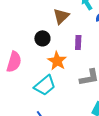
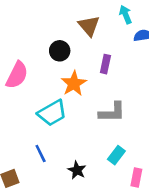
brown triangle: (61, 16) -> (89, 26), turned -36

